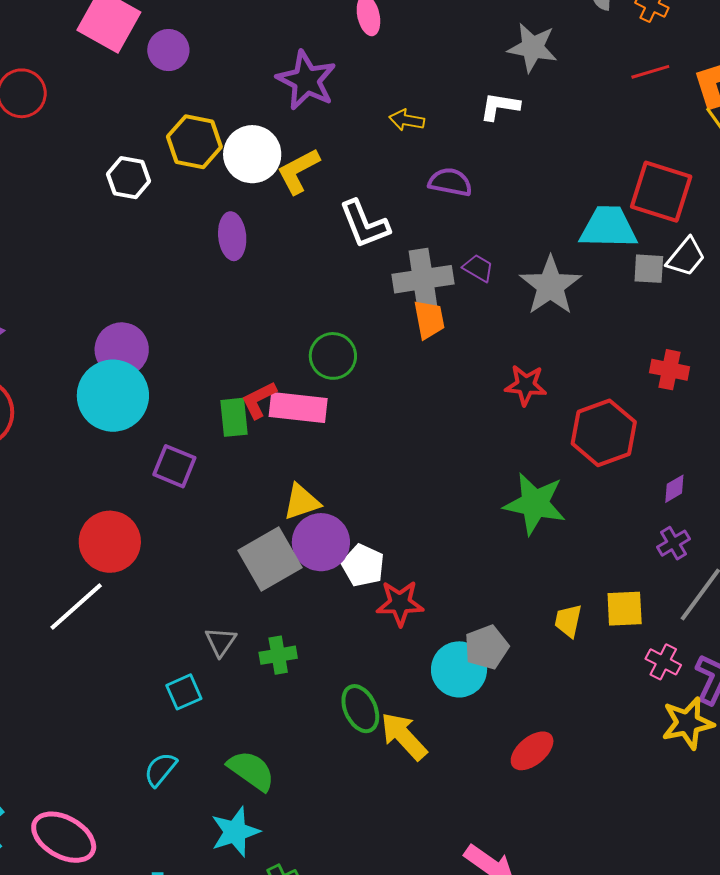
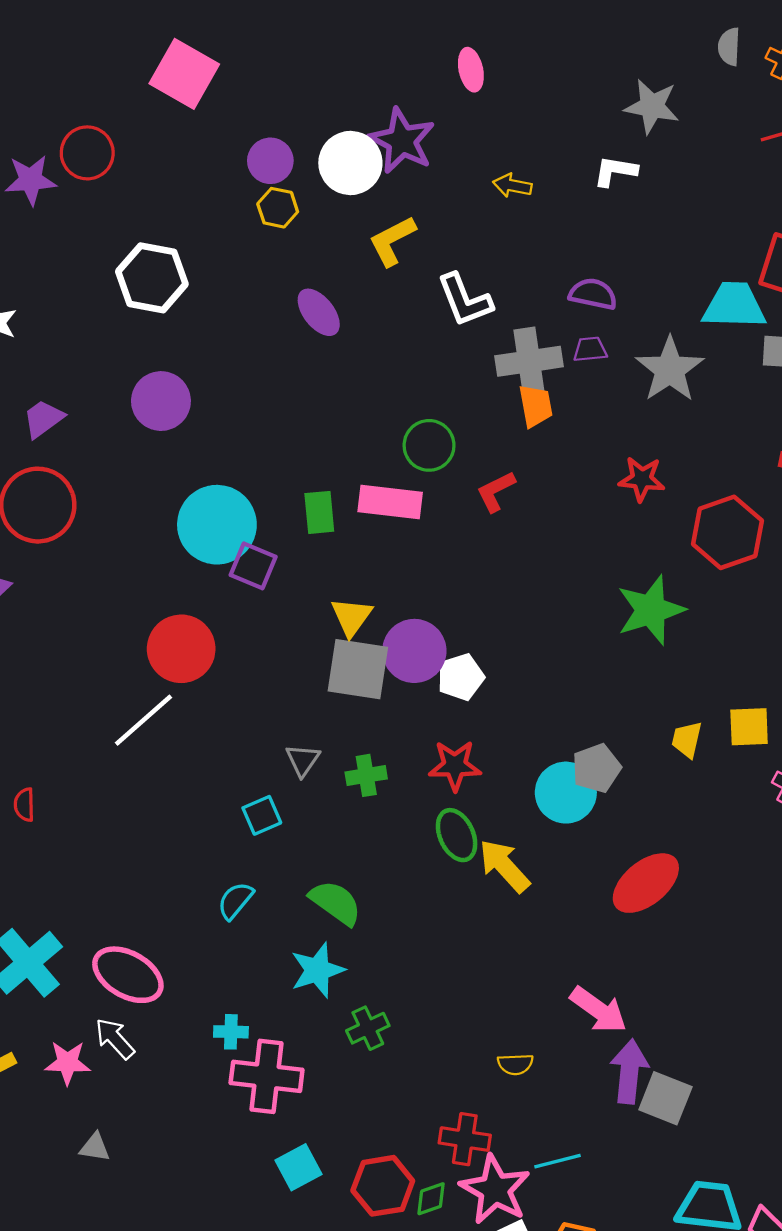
purple circle: (168, 50) -> (270, 161), moved
yellow hexagon: (194, 142) -> (278, 208), size x0.7
white circle: (252, 154) -> (350, 163), moved
white hexagon: (129, 178) -> (152, 278), moved, size x1.5
purple semicircle: (450, 182) -> (593, 294), moved
purple ellipse: (232, 236) -> (319, 312), turned -33
purple trapezoid: (478, 268) -> (590, 349), turned -36
purple circle: (122, 349) -> (161, 401), moved
cyan circle: (113, 396) -> (217, 525), moved
red L-shape: (259, 400) -> (496, 491), moved
yellow triangle: (302, 502) -> (351, 617), moved, turned -36
green star: (535, 504) -> (651, 610), turned -30
gray square: (270, 559) -> (358, 669), turned 38
white pentagon: (363, 566) -> (461, 677), turned 30
red star: (400, 603) -> (455, 766), moved
red ellipse: (532, 751) -> (646, 883), size x1.4

